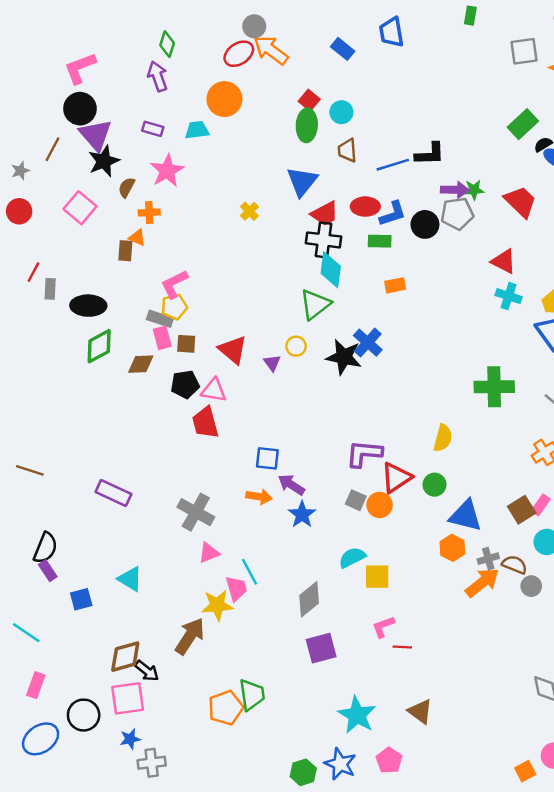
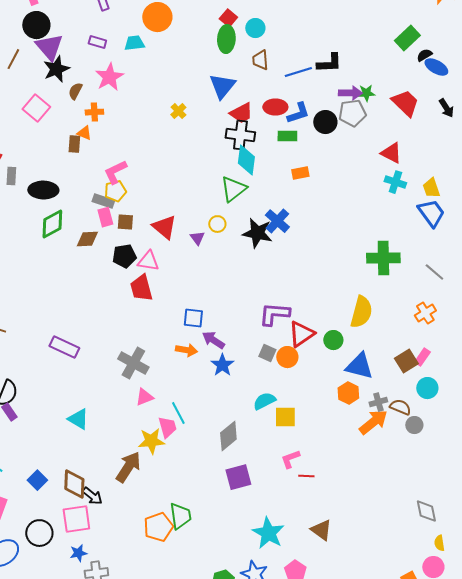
yellow semicircle: (443, 438) -> (361, 312), moved, size x1.4
blue square: (81, 599) -> (37, 480), moved, turned -30
brown diamond: (125, 657) -> (74, 484), turned -72

